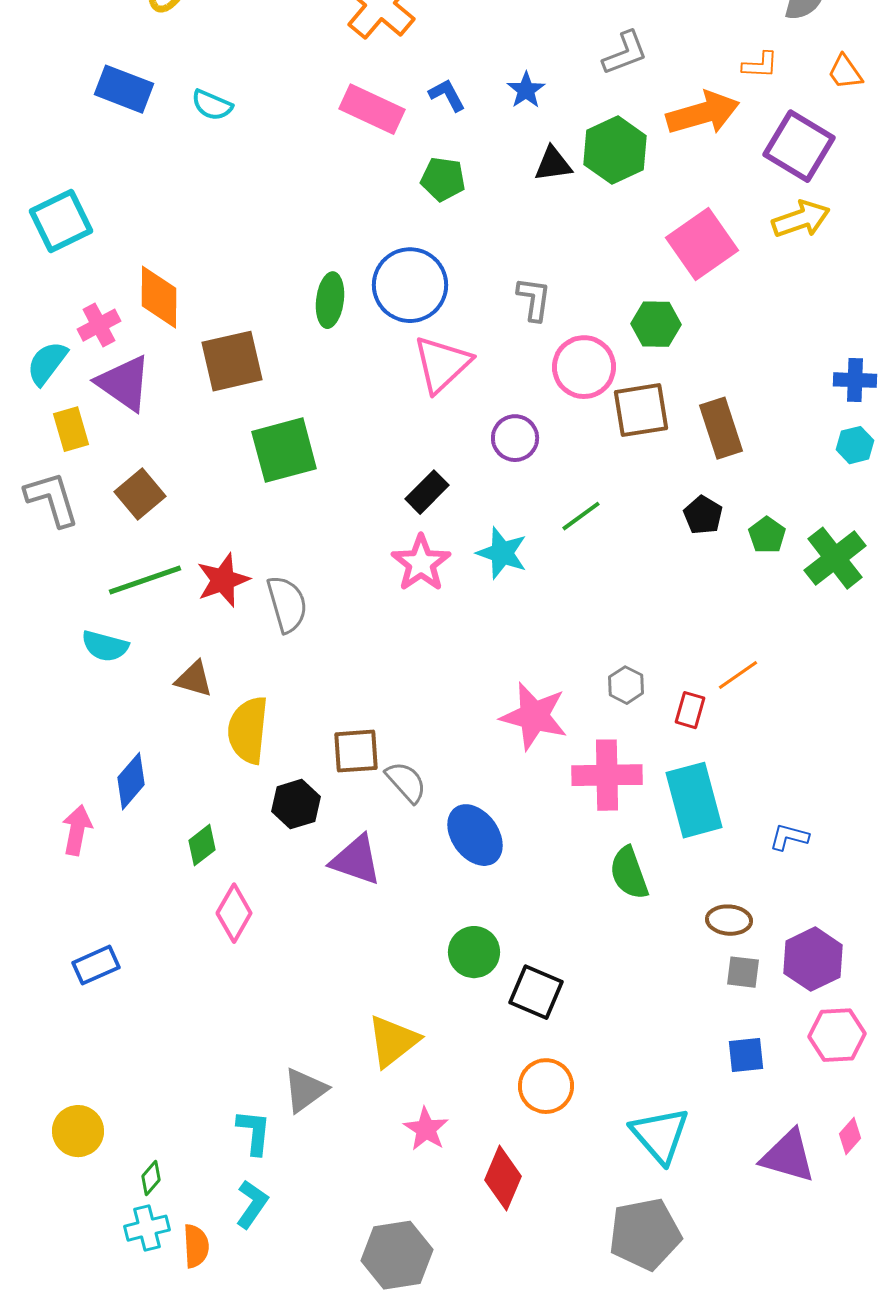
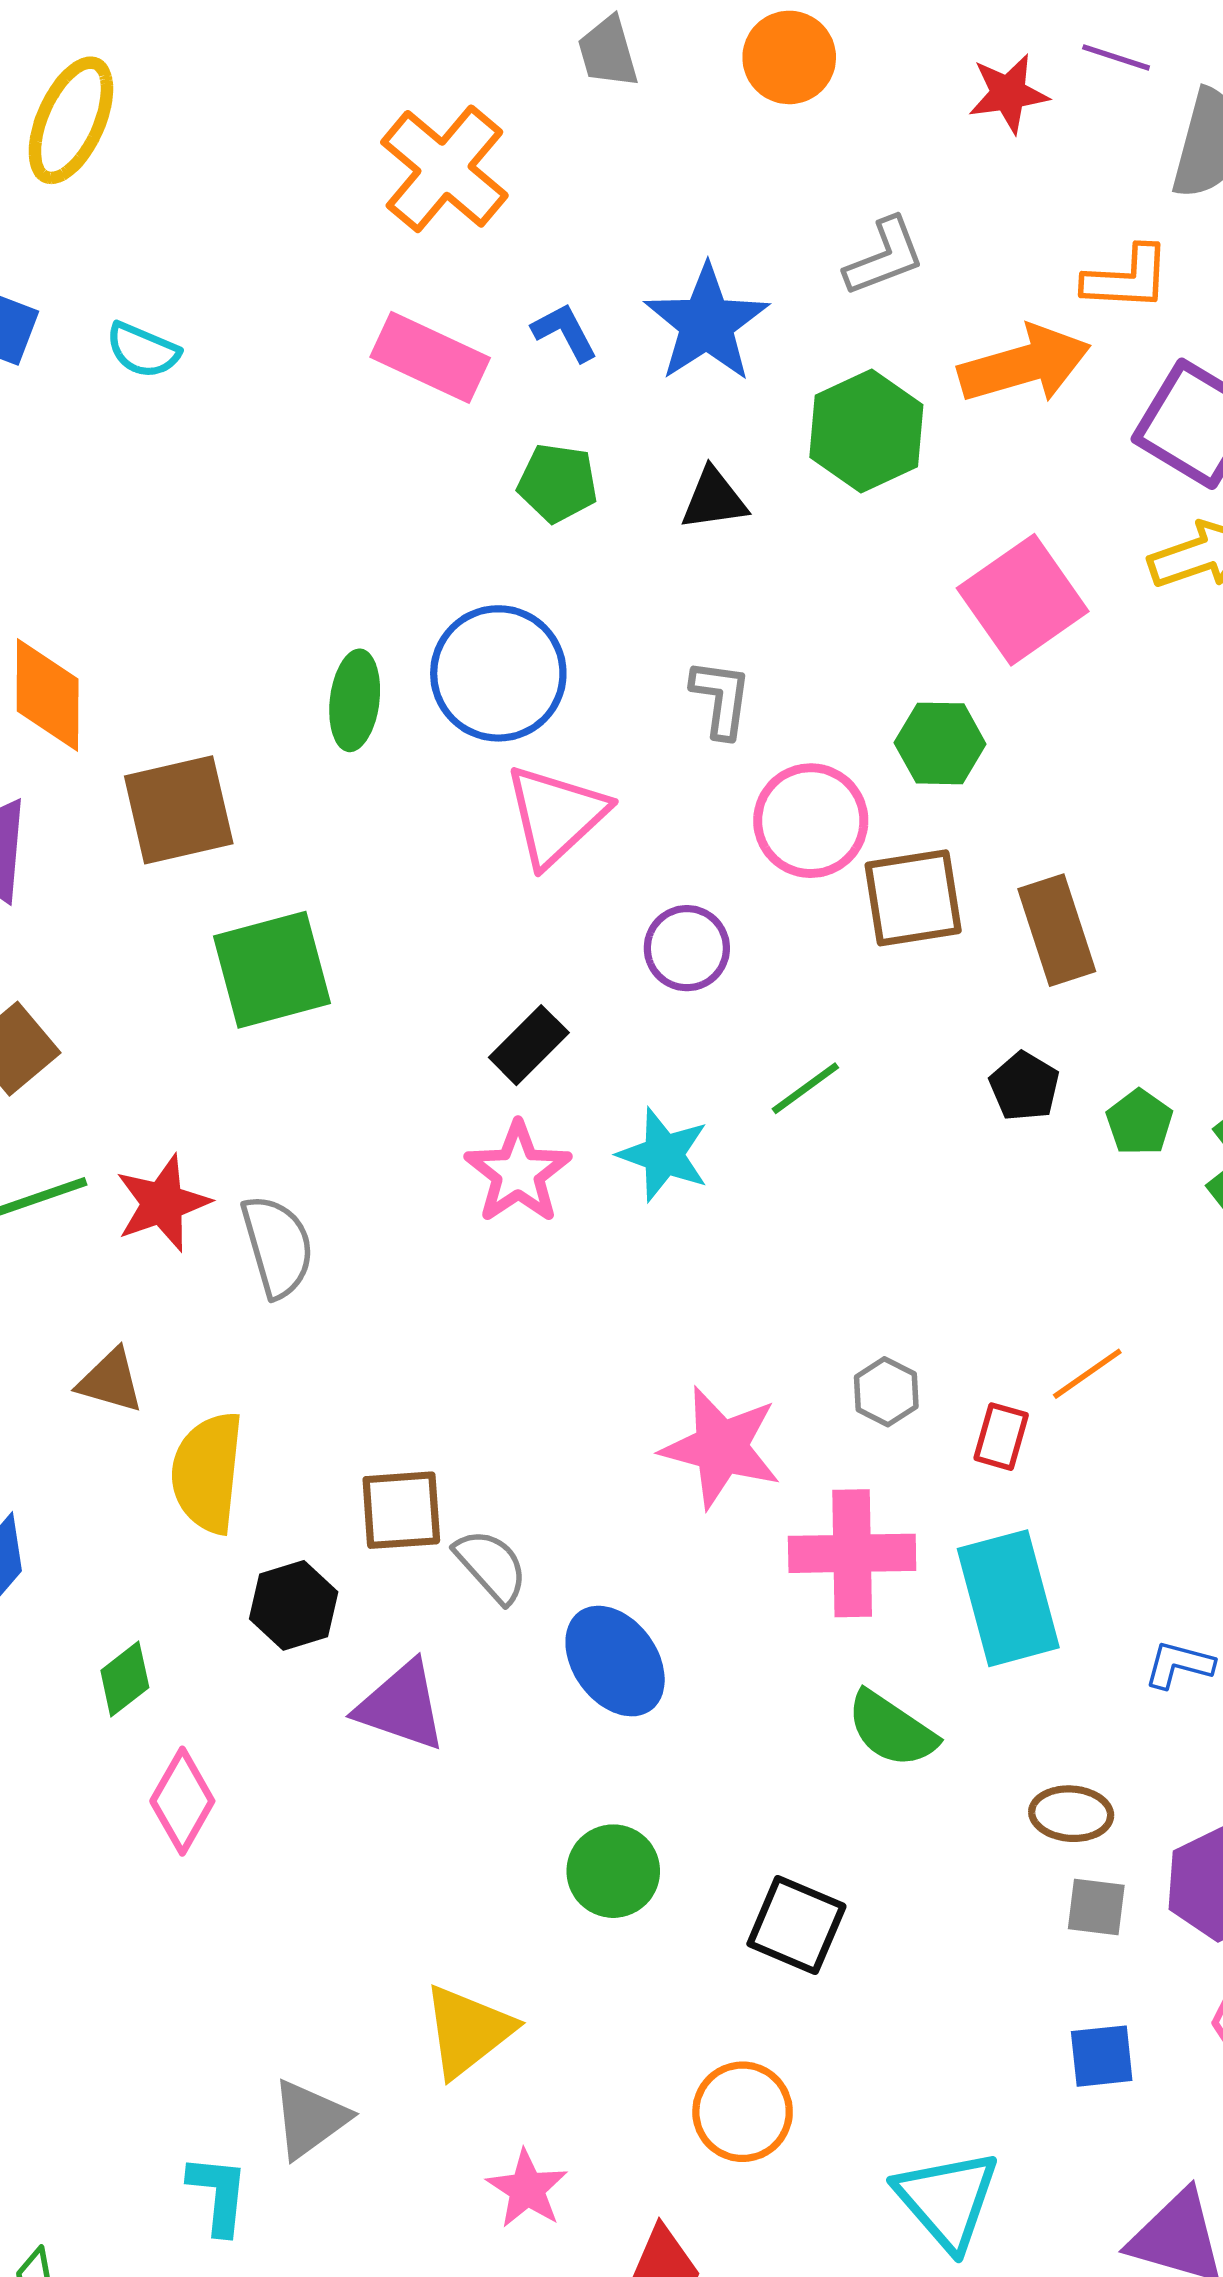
orange L-shape: (760, 65) -> (1127, 278), size x1.4
blue star: (526, 90) -> (707, 323), size x1.8
black triangle: (553, 164) -> (714, 499), moved
green semicircle: (629, 873) -> (892, 1729), turned -36
black square: (536, 992) -> (796, 1925), moved

